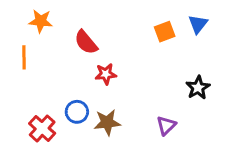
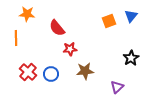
brown star: (107, 122) -> (85, 71), moved
purple triangle: (166, 125) -> (117, 87), moved
red cross: (42, 128) -> (28, 72), moved

